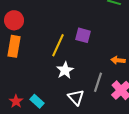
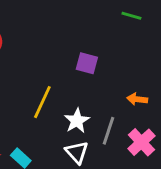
yellow line: (58, 45) -> (42, 102), moved
white star: (65, 70) -> (77, 121), moved

